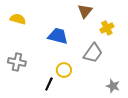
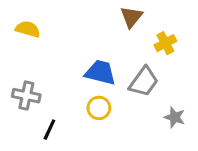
blue trapezoid: (58, 36) -> (100, 72), moved
black line: (49, 84) -> (49, 130), moved
gray star: (113, 86) -> (175, 117), moved

